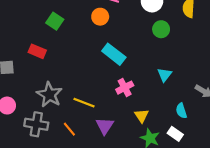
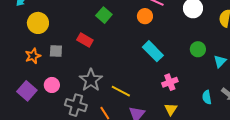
green circle: (161, 29) -> (198, 49), moved
cyan triangle: (165, 75) -> (220, 61), moved
pink cross: (125, 88) -> (170, 82), moved
cyan semicircle: (181, 111) -> (207, 97), moved

